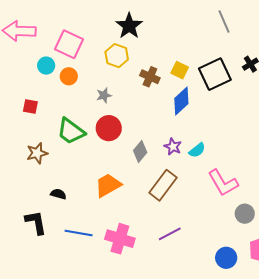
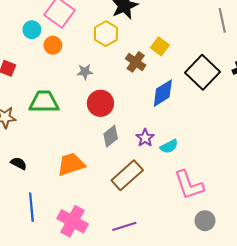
yellow square: (180, 70) -> (160, 46), moved
black square: (215, 74) -> (202, 72), turned -32
red circle: (109, 128) -> (100, 103), moved
green trapezoid: (71, 131) -> (44, 102), turned 132
blue line: (79, 233) -> (31, 207), turned 64

